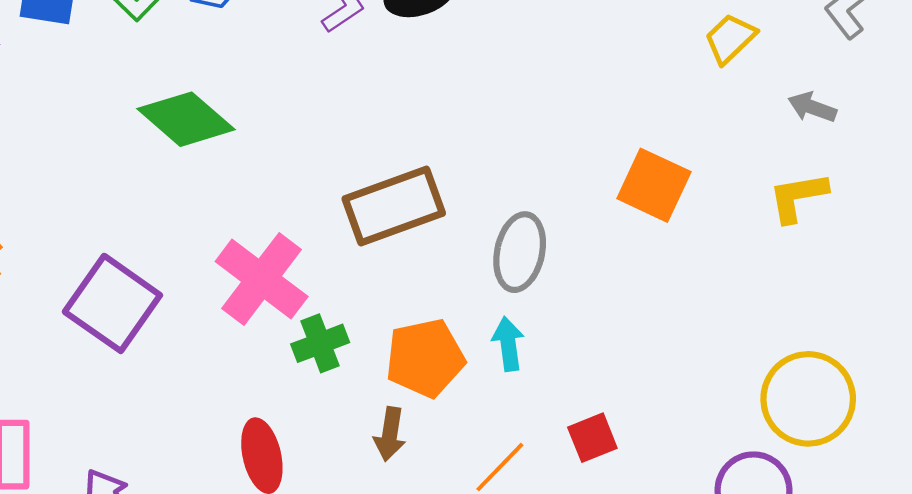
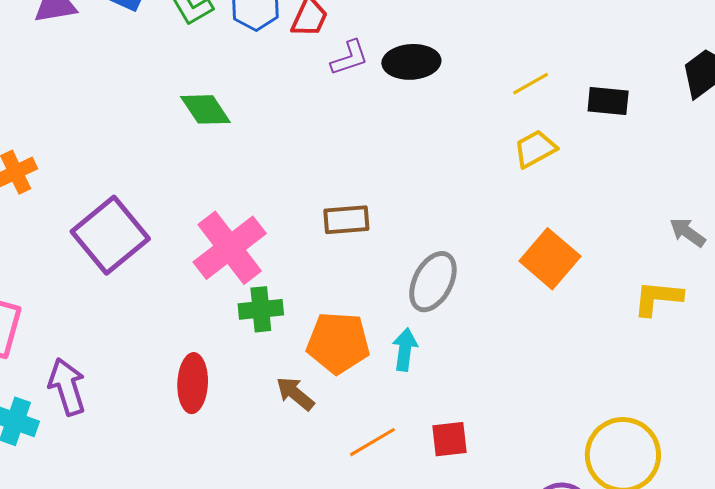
yellow trapezoid: (730, 39) -> (535, 149), moved
green diamond: (186, 119) -> (205, 109), size x0.7
brown rectangle: (394, 206) -> (346, 220), size x0.6
brown arrow: (390, 434) -> (295, 394), turned 105

